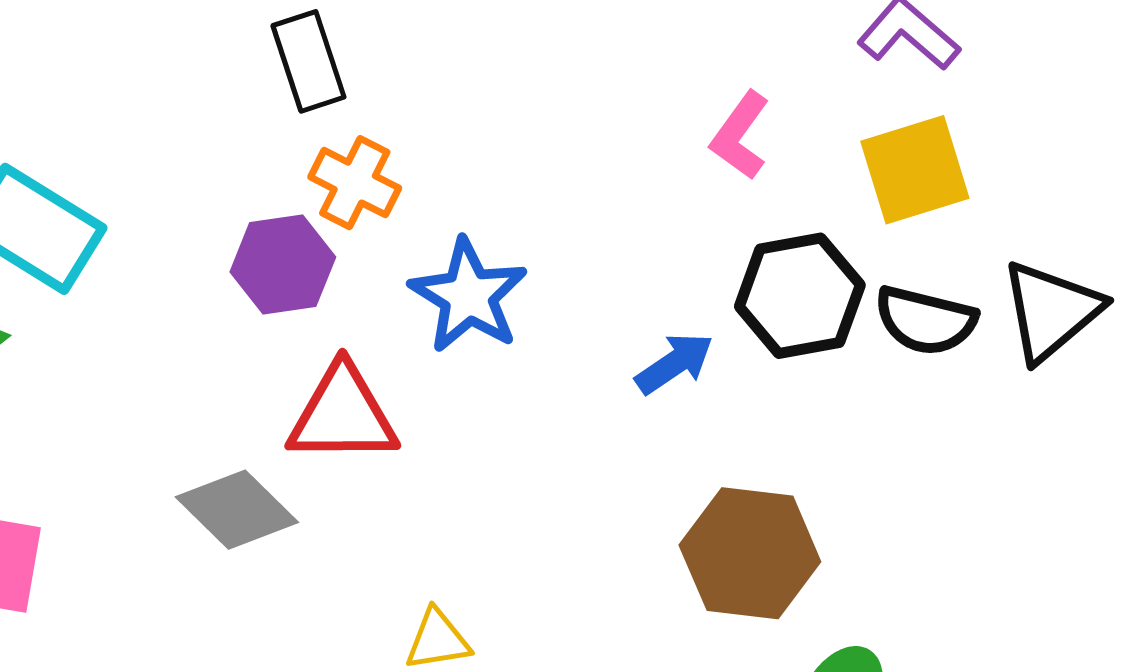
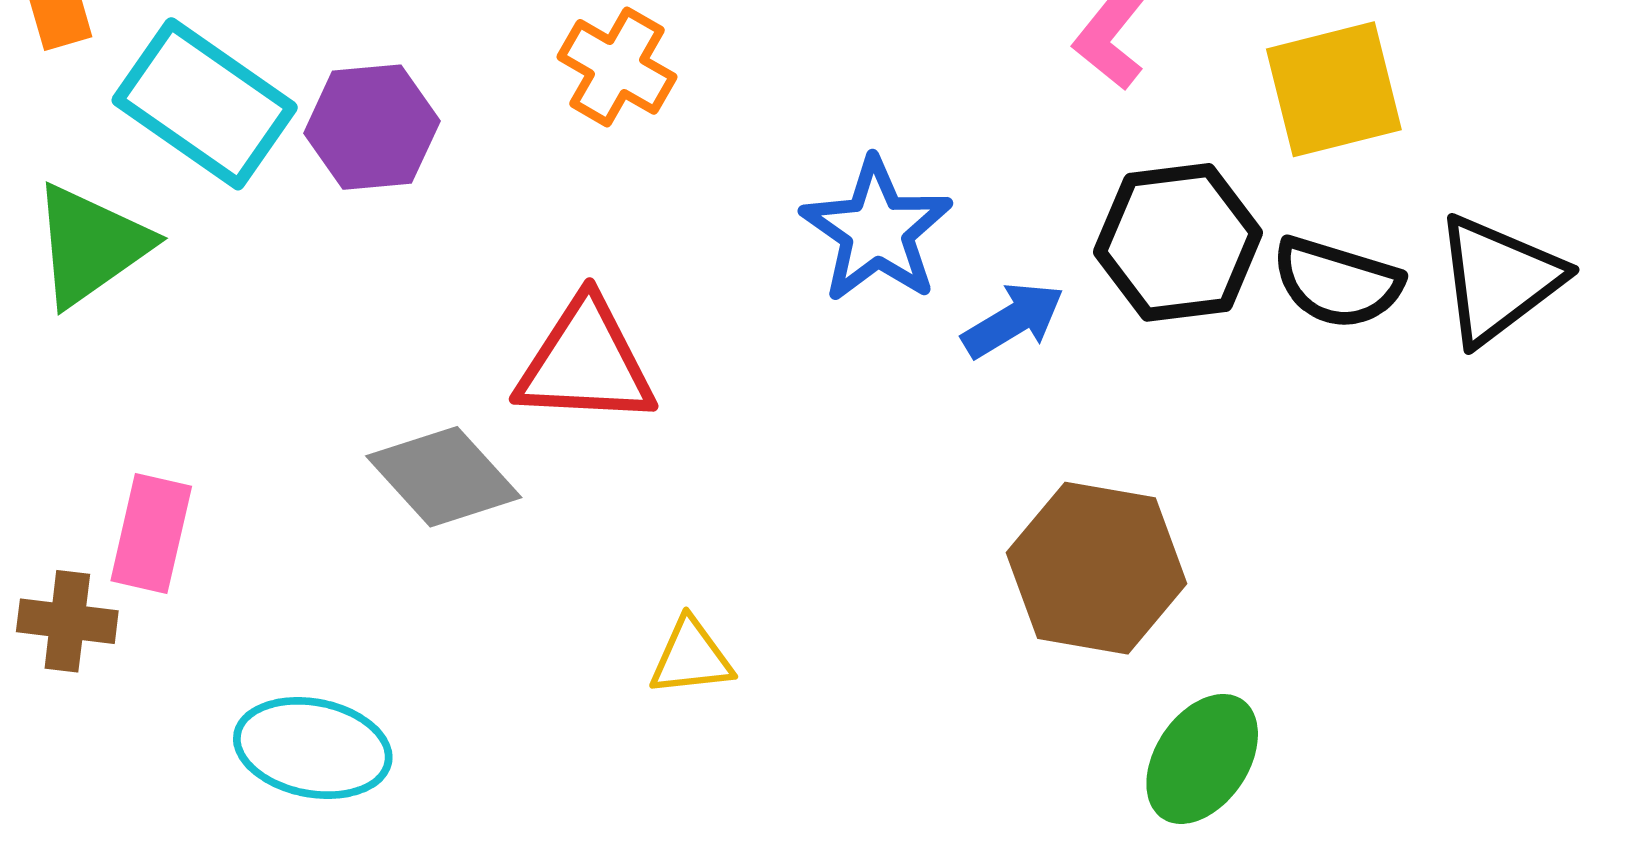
purple hexagon: (283, 264) -> (372, 127), moved
blue star: (468, 296) -> (877, 230), moved

